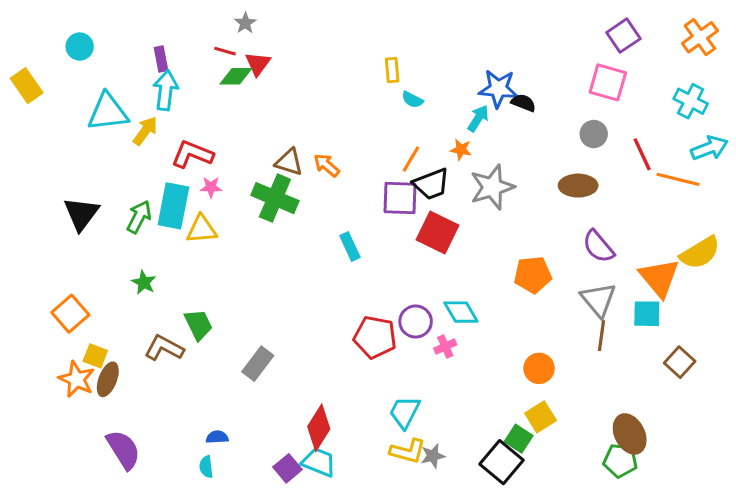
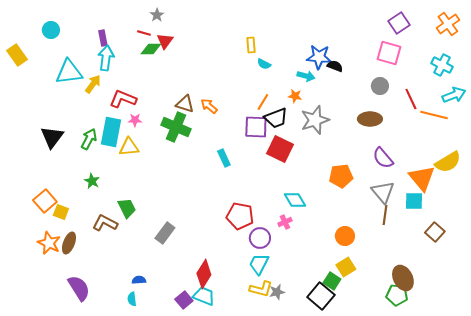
cyan arrow: (478, 118) -> (306, 76), turned 72
purple circle: (416, 321) -> (260, 238), moved
yellow square: (95, 356) -> (61, 212), moved

